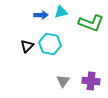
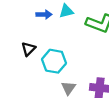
cyan hexagon: (50, 44) -> (54, 61), moved

